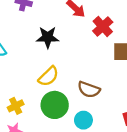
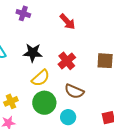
red cross: (103, 26) -> (67, 61), moved
black star: (48, 37) -> (33, 53), moved

